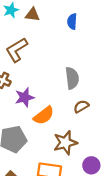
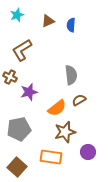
brown triangle: (32, 15) -> (48, 21), moved, turned -32
orange semicircle: (44, 115) -> (57, 108), moved

